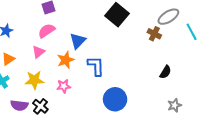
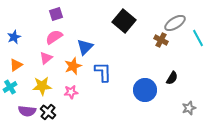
blue circle: (115, 99) -> (145, 90), moved
gray star: (174, 105) -> (189, 108), moved

